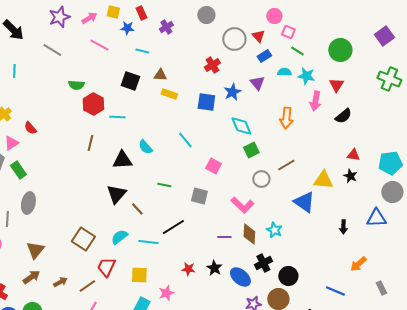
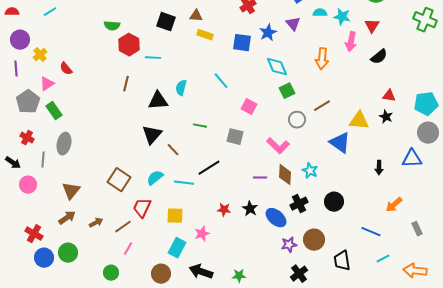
cyan line: (14, 71) -> (50, 12), turned 56
cyan semicircle: (145, 147) -> (181, 88), turned 56
black circle: (288, 276) -> (334, 202), moved

